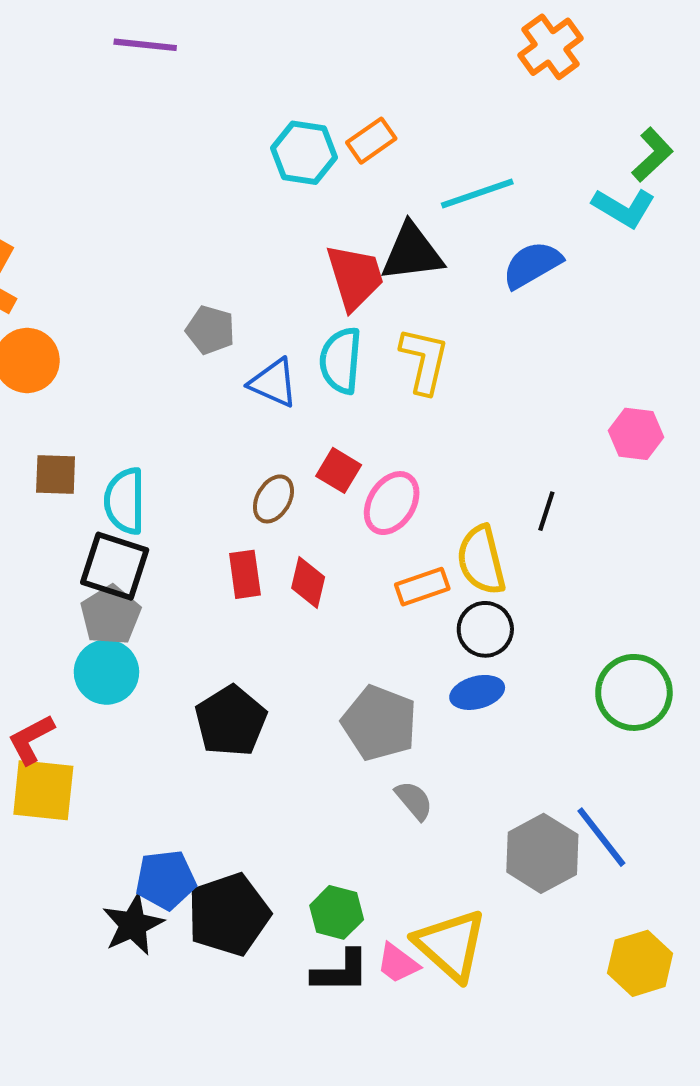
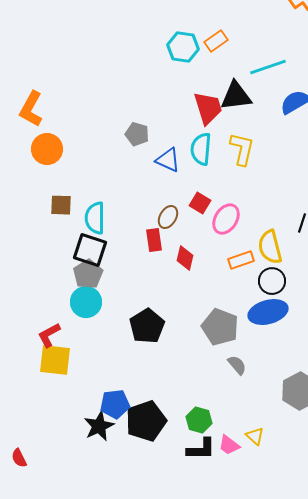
red rectangle: (245, 574) -> (154, 240), moved
blue ellipse: (477, 692) -> (268, 312), size x1.5
yellow triangle: (451, 945) -> (255, 436), size x0.5

